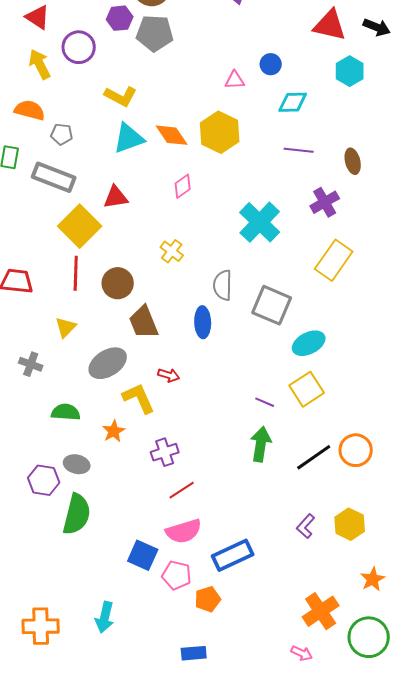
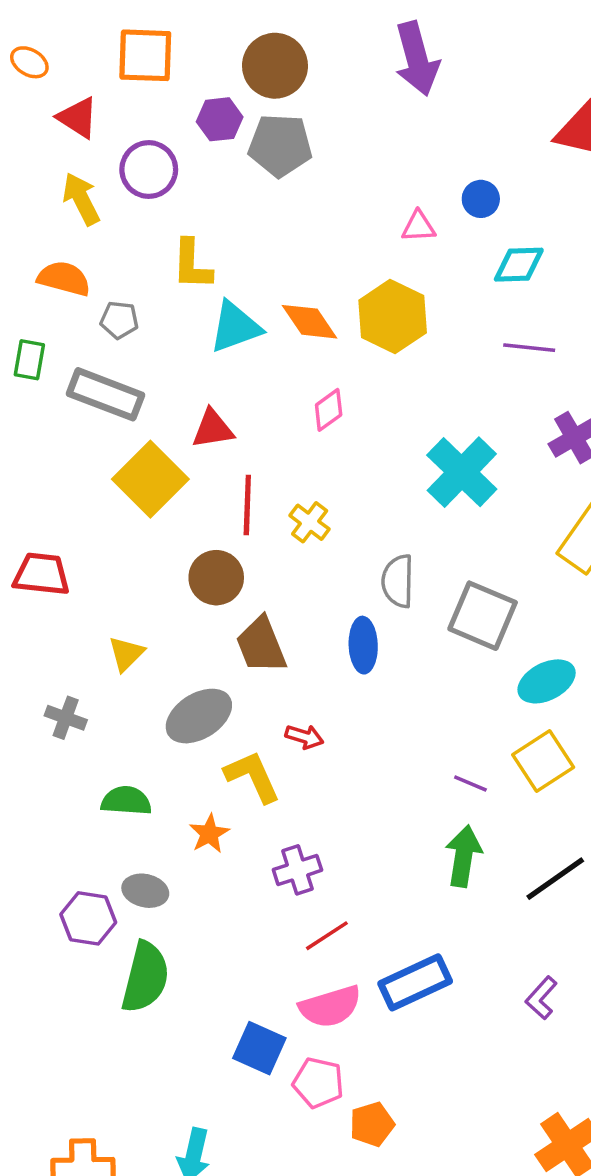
yellow L-shape: (121, 96) -> (192, 265), moved, turned 64
red line: (76, 273) -> (247, 505), moved
blue rectangle: (233, 555) -> (415, 982), moved

